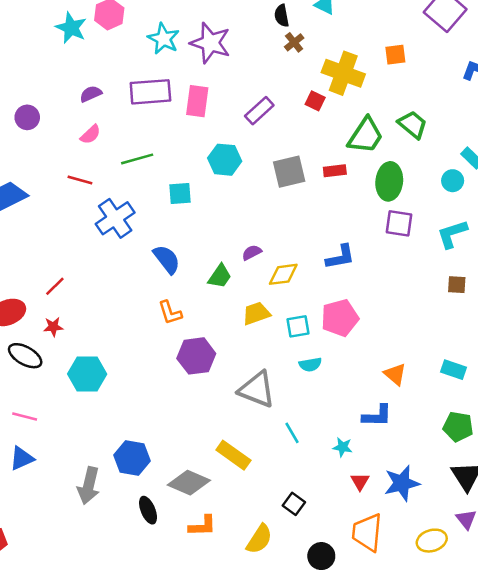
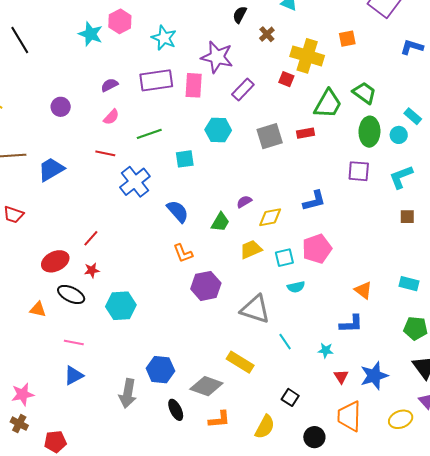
black semicircle: (282, 16) -> (240, 15), moved, turned 42
purple star: (210, 43) -> (217, 57), moved
green ellipse: (389, 181) -> (369, 132), moved

